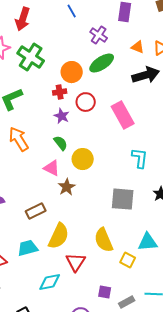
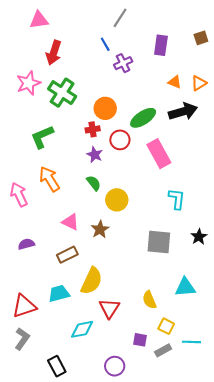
purple cross: (99, 35) -> (123, 63), moved, turned 30
green ellipse: (102, 63) -> (143, 118), moved
pink triangle: (52, 168) -> (70, 222), moved
yellow semicircle: (104, 240) -> (149, 300), moved, size x0.7
yellow square: (128, 260) -> (166, 326), moved

